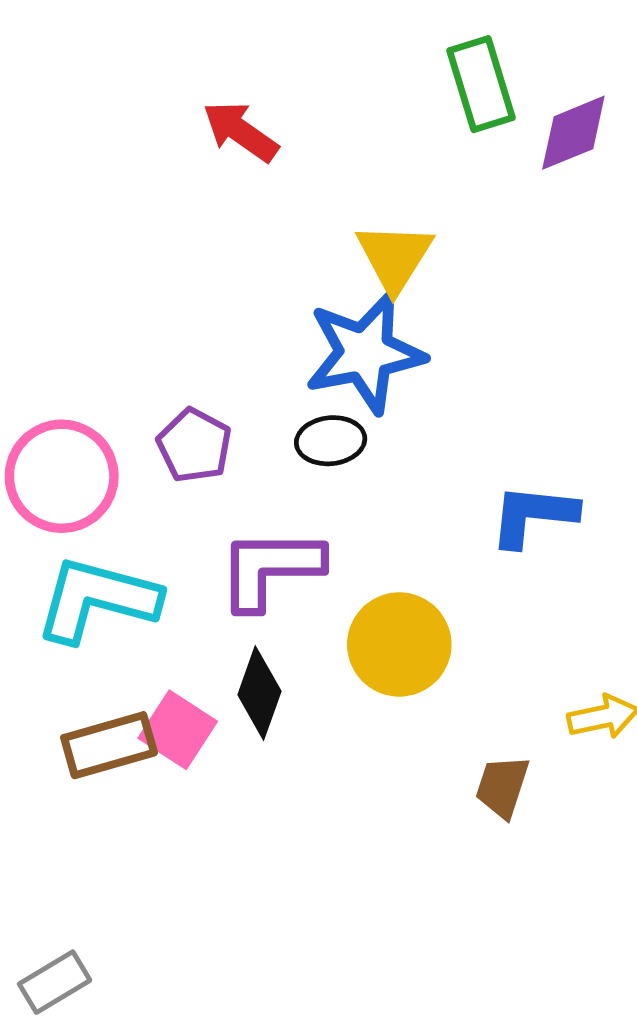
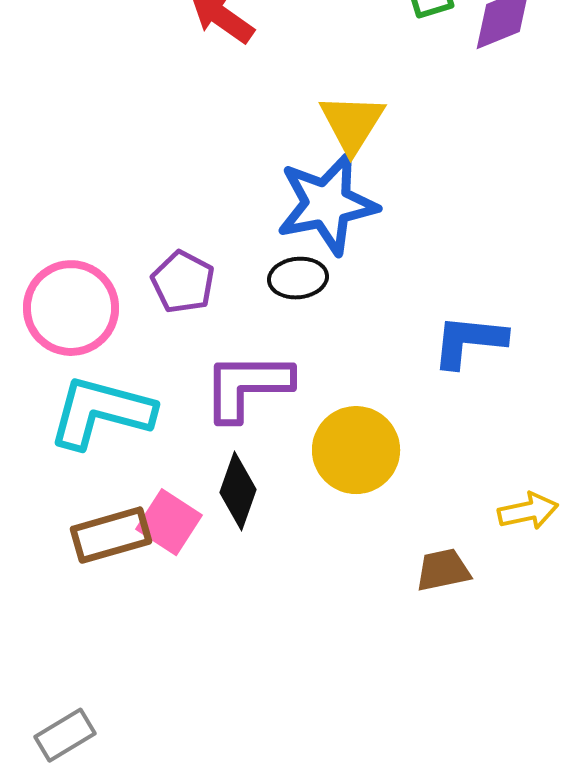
brown trapezoid: (502, 787) -> (443, 570), turned 60

